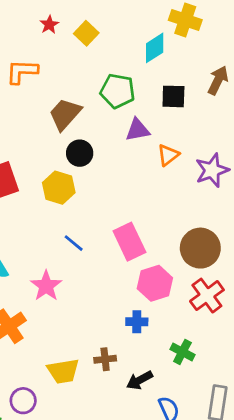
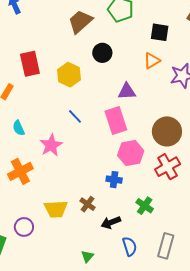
black square: (173, 96) -> (160, 32), moved
purple triangle: (138, 130) -> (127, 91), moved
black circle: (80, 153) -> (102, 53), moved
brown cross: (105, 359) -> (88, 204), turned 35

